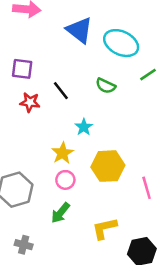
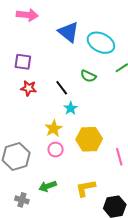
black line: (61, 91) -> (62, 88), moved
green arrow: (60, 213) -> (48, 186), moved, turned 30

